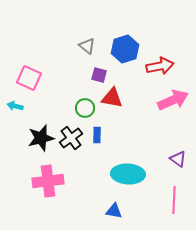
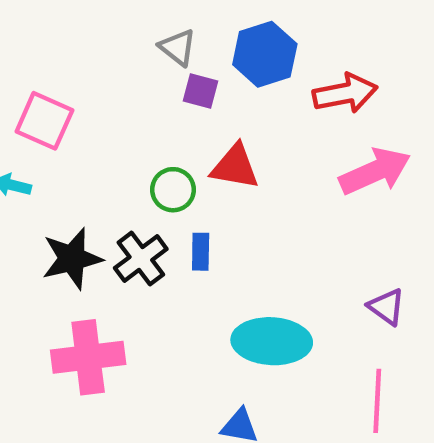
purple square: (99, 75) -> (201, 91), moved

